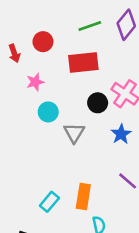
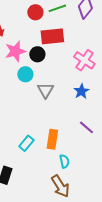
red circle: (43, 42) -> (35, 12), moved
pink star: (35, 82) -> (15, 51), size x1.5
black circle: (98, 103) -> (37, 54), moved

